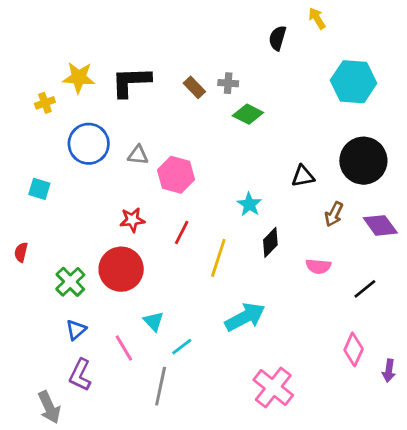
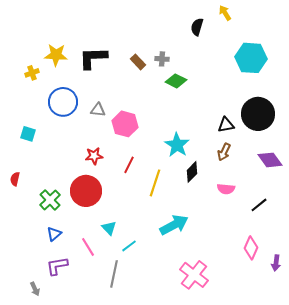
black triangle: (303, 176) -> (226, 125), moved
cyan star: (249, 204) -> (177, 145), size x1.4
brown arrow: (334, 214) -> (224, 152), moved
purple L-shape: (80, 375) -> (57, 266), turned 55
gray arrow: (49, 407) -> (35, 289), size x0.6

